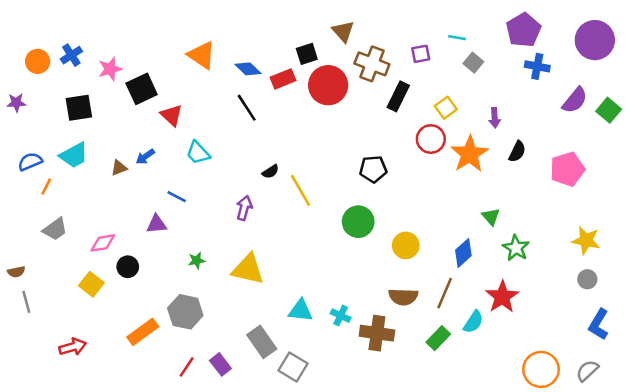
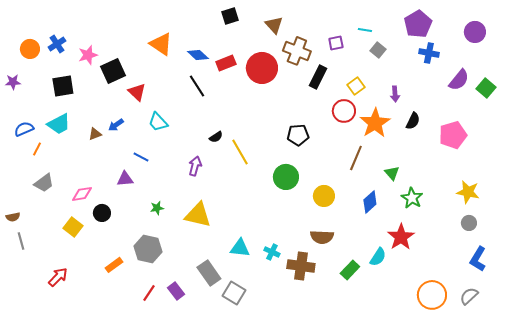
purple circle: (595, 40) -> (475, 32), size x0.7
black square: (307, 54) -> (230, 16), moved
brown line: (445, 293) -> (356, 158), moved
orange rectangle: (143, 332) -> (114, 265), size x0.7
red arrow: (73, 347) -> (58, 277), turned -30

